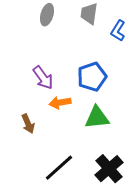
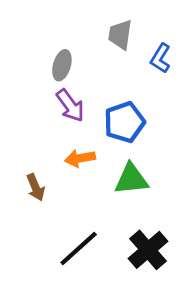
gray ellipse: (47, 15) -> (62, 65), moved
purple arrow: (43, 78) -> (70, 106), moved

